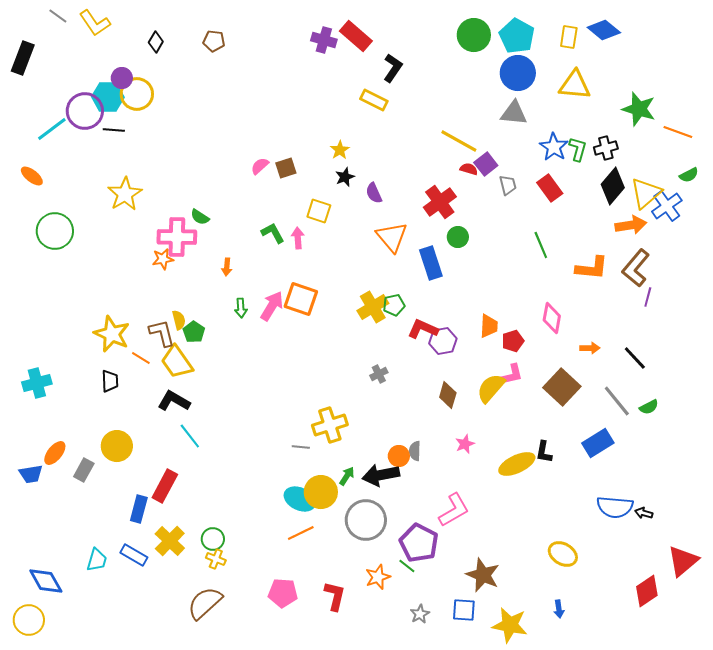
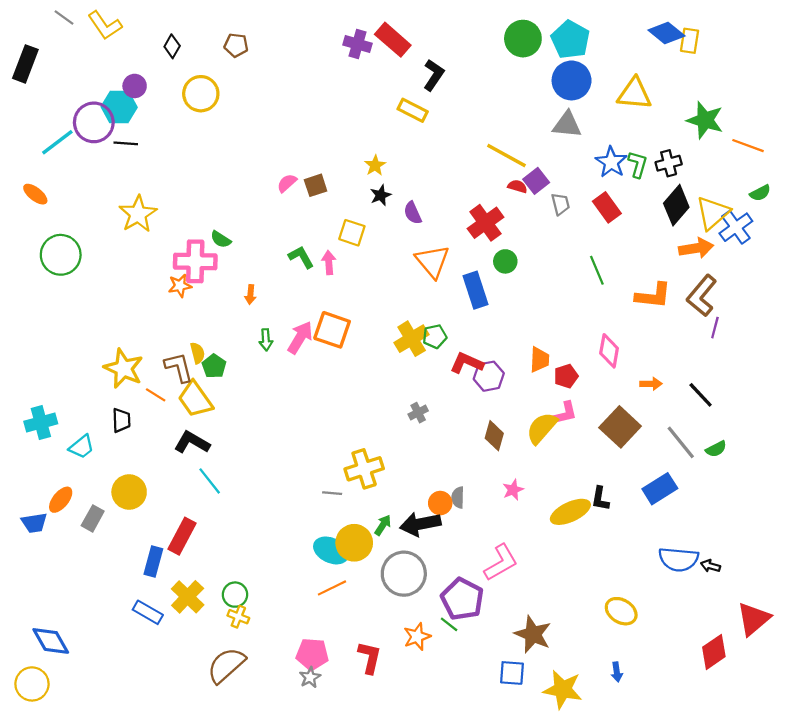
yellow rectangle: (569, 37) -> (690, 41), moved
yellow circle: (137, 94) -> (201, 94), moved
cyan trapezoid: (97, 560) -> (82, 447), moved, turned 35
gray star: (420, 614) -> (310, 677), moved

